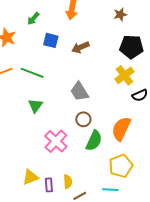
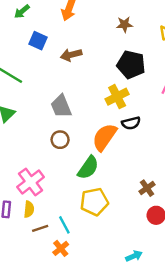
orange semicircle: (121, 129) -> (104, 137), moved
pink cross: (56, 141) -> (31, 182), moved
green semicircle: (94, 141) -> (88, 168), moved
cyan line: (110, 190) -> (64, 225), moved, turned 49

